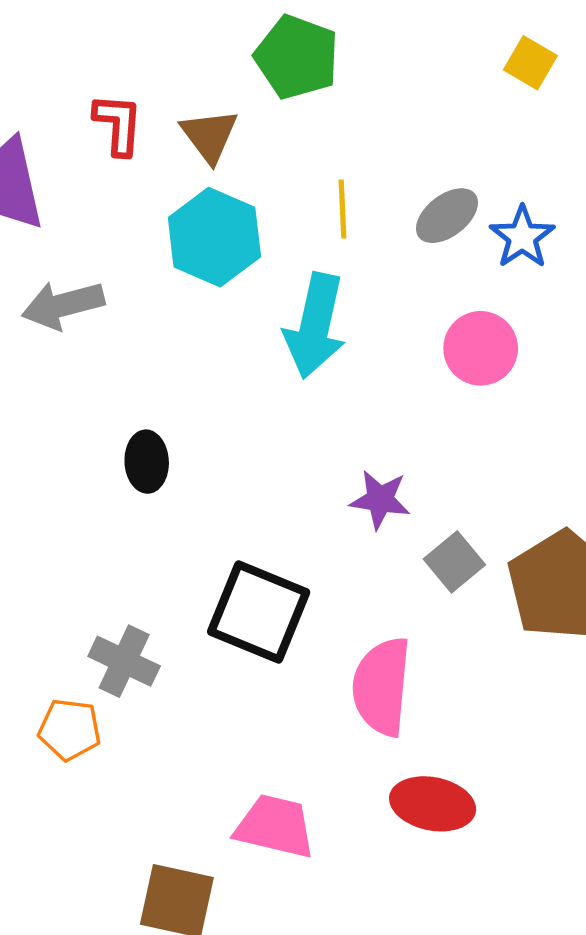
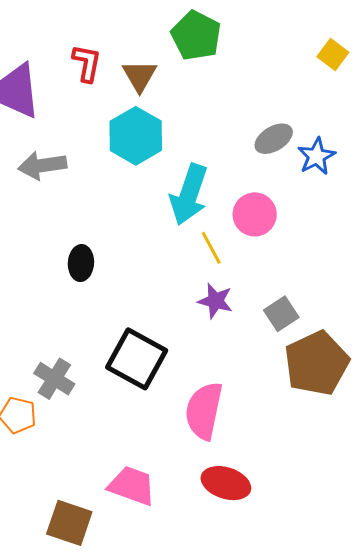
yellow line: (343, 209) -> (211, 248), moved, turned -32
pink circle: (481, 348) -> (255, 214), moved
gray square: (454, 562) -> (281, 314), moved

